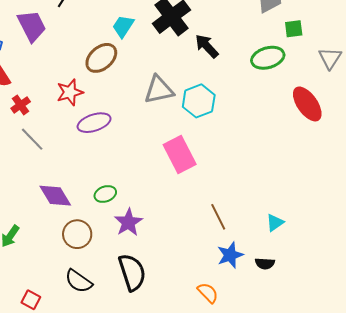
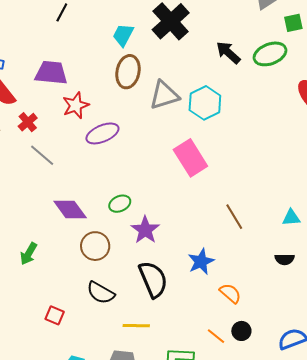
purple trapezoid: (32, 26) -> (51, 73), moved, turned -52
black arrow: (207, 46) -> (228, 53), moved
brown ellipse: (101, 58) -> (128, 72), moved, turned -32
cyan triangle: (275, 223) -> (291, 218), turned 36
blue star: (230, 255) -> (201, 262), moved

